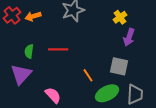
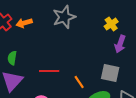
red line: (58, 49) -> (49, 71), moved
green semicircle: (29, 51) -> (12, 58), moved

